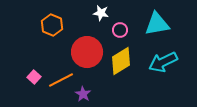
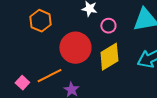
pink square: (34, 77) -> (22, 83), moved

